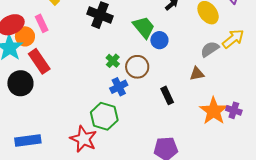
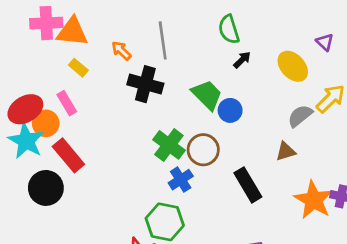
green cross: (113, 61) -> (169, 145), size x1.6
black rectangle: (167, 95) -> (248, 185), size x1.4

